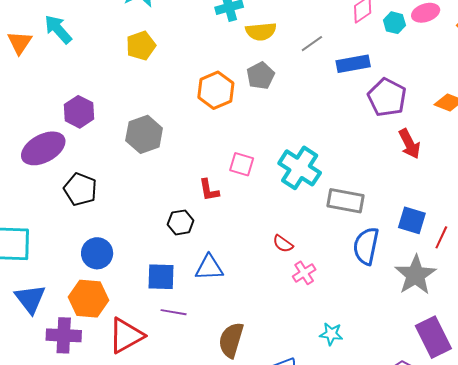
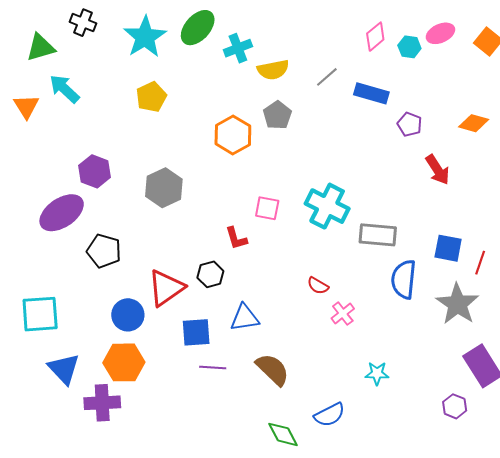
blue rectangle: (353, 64) -> (371, 93), turned 32
purple pentagon: (387, 97) -> (410, 124), size x0.6
red triangle: (126, 336) -> (166, 288), moved
brown semicircle: (231, 340) -> (273, 369), moved, turned 123

